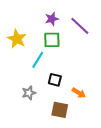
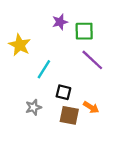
purple line: (80, 26) -> (92, 60), moved
green square: (52, 40) -> (84, 31), moved
brown square: (60, 110) -> (69, 115), moved

